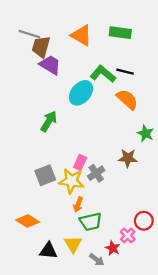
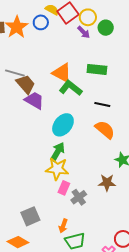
brown trapezoid: (41, 47) -> (26, 84), turned 125
green L-shape: (103, 74) -> (71, 88), moved
green arrow: (49, 121) -> (58, 152), moved
gray square: (45, 175) -> (30, 216), moved
yellow star: (71, 181) -> (57, 169), moved

